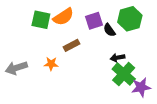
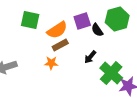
orange semicircle: (63, 17) -> (57, 30), moved
black arrow: (118, 58) -> (90, 57), moved, turned -40
orange star: (51, 64) -> (51, 63), moved

